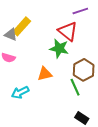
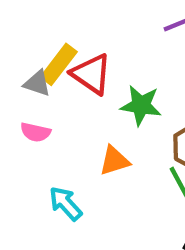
red triangle: (68, 31) -> (91, 74), moved
cyan arrow: (20, 92) -> (66, 204), turned 78

